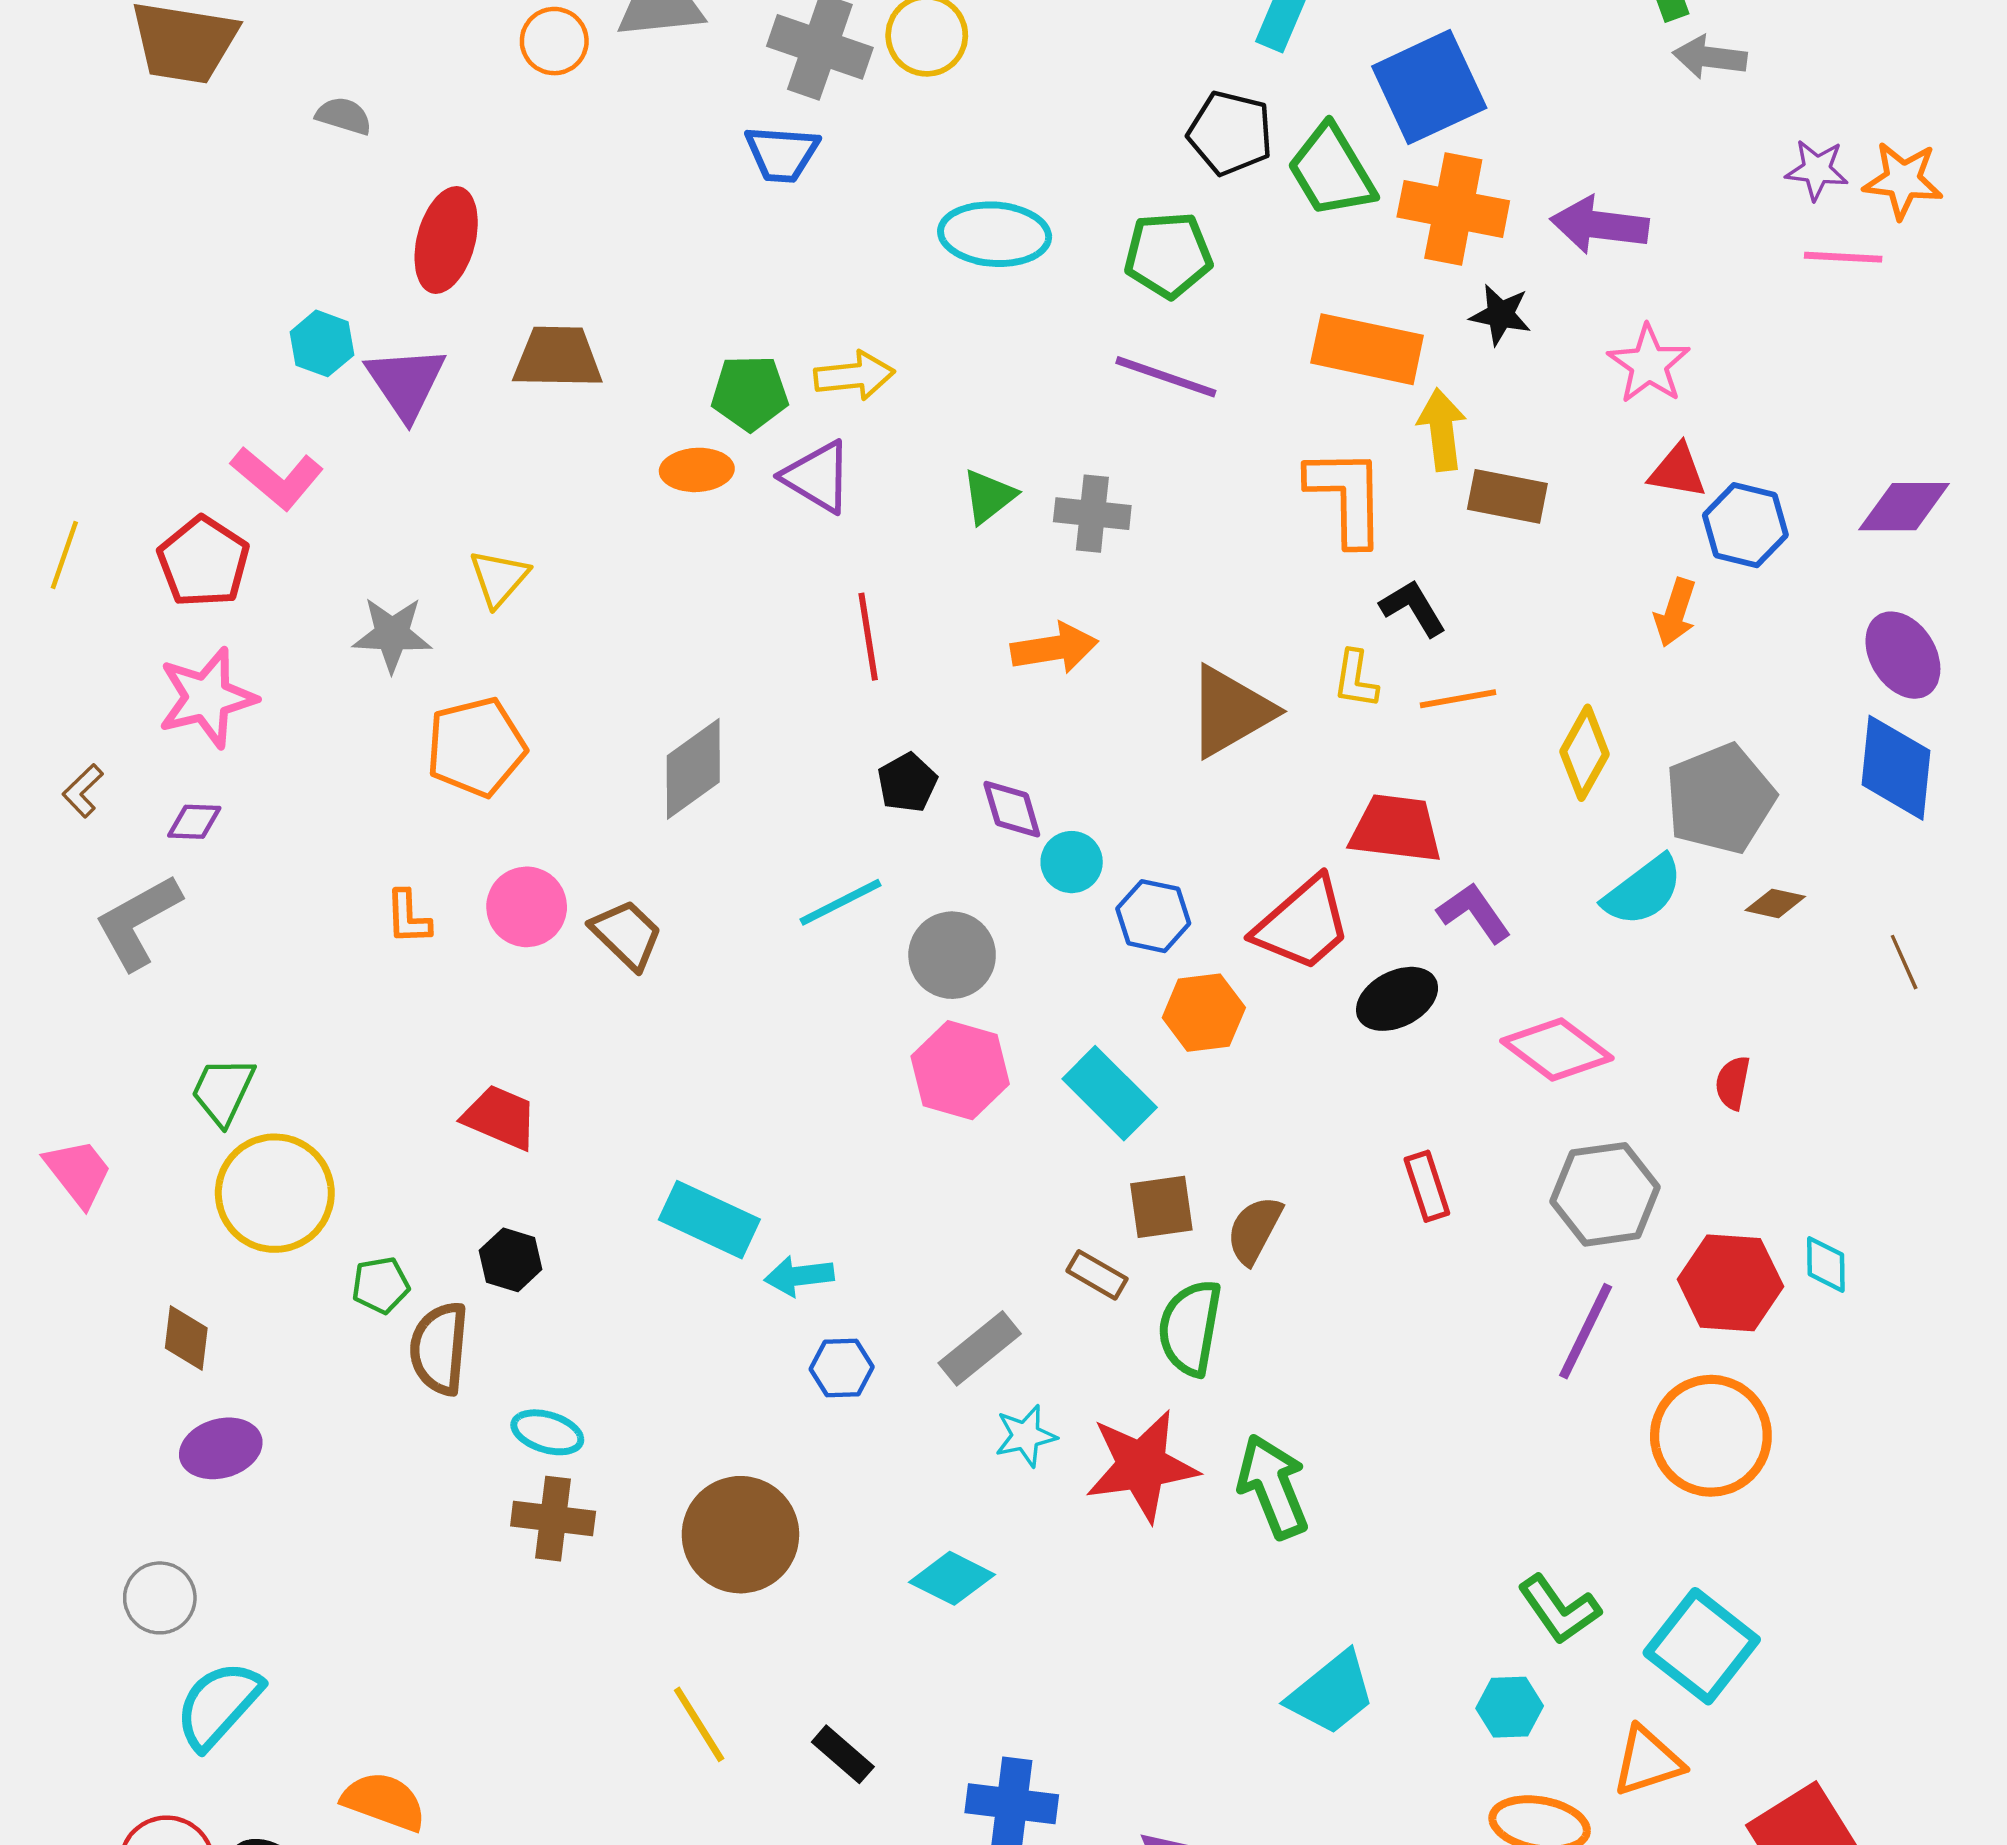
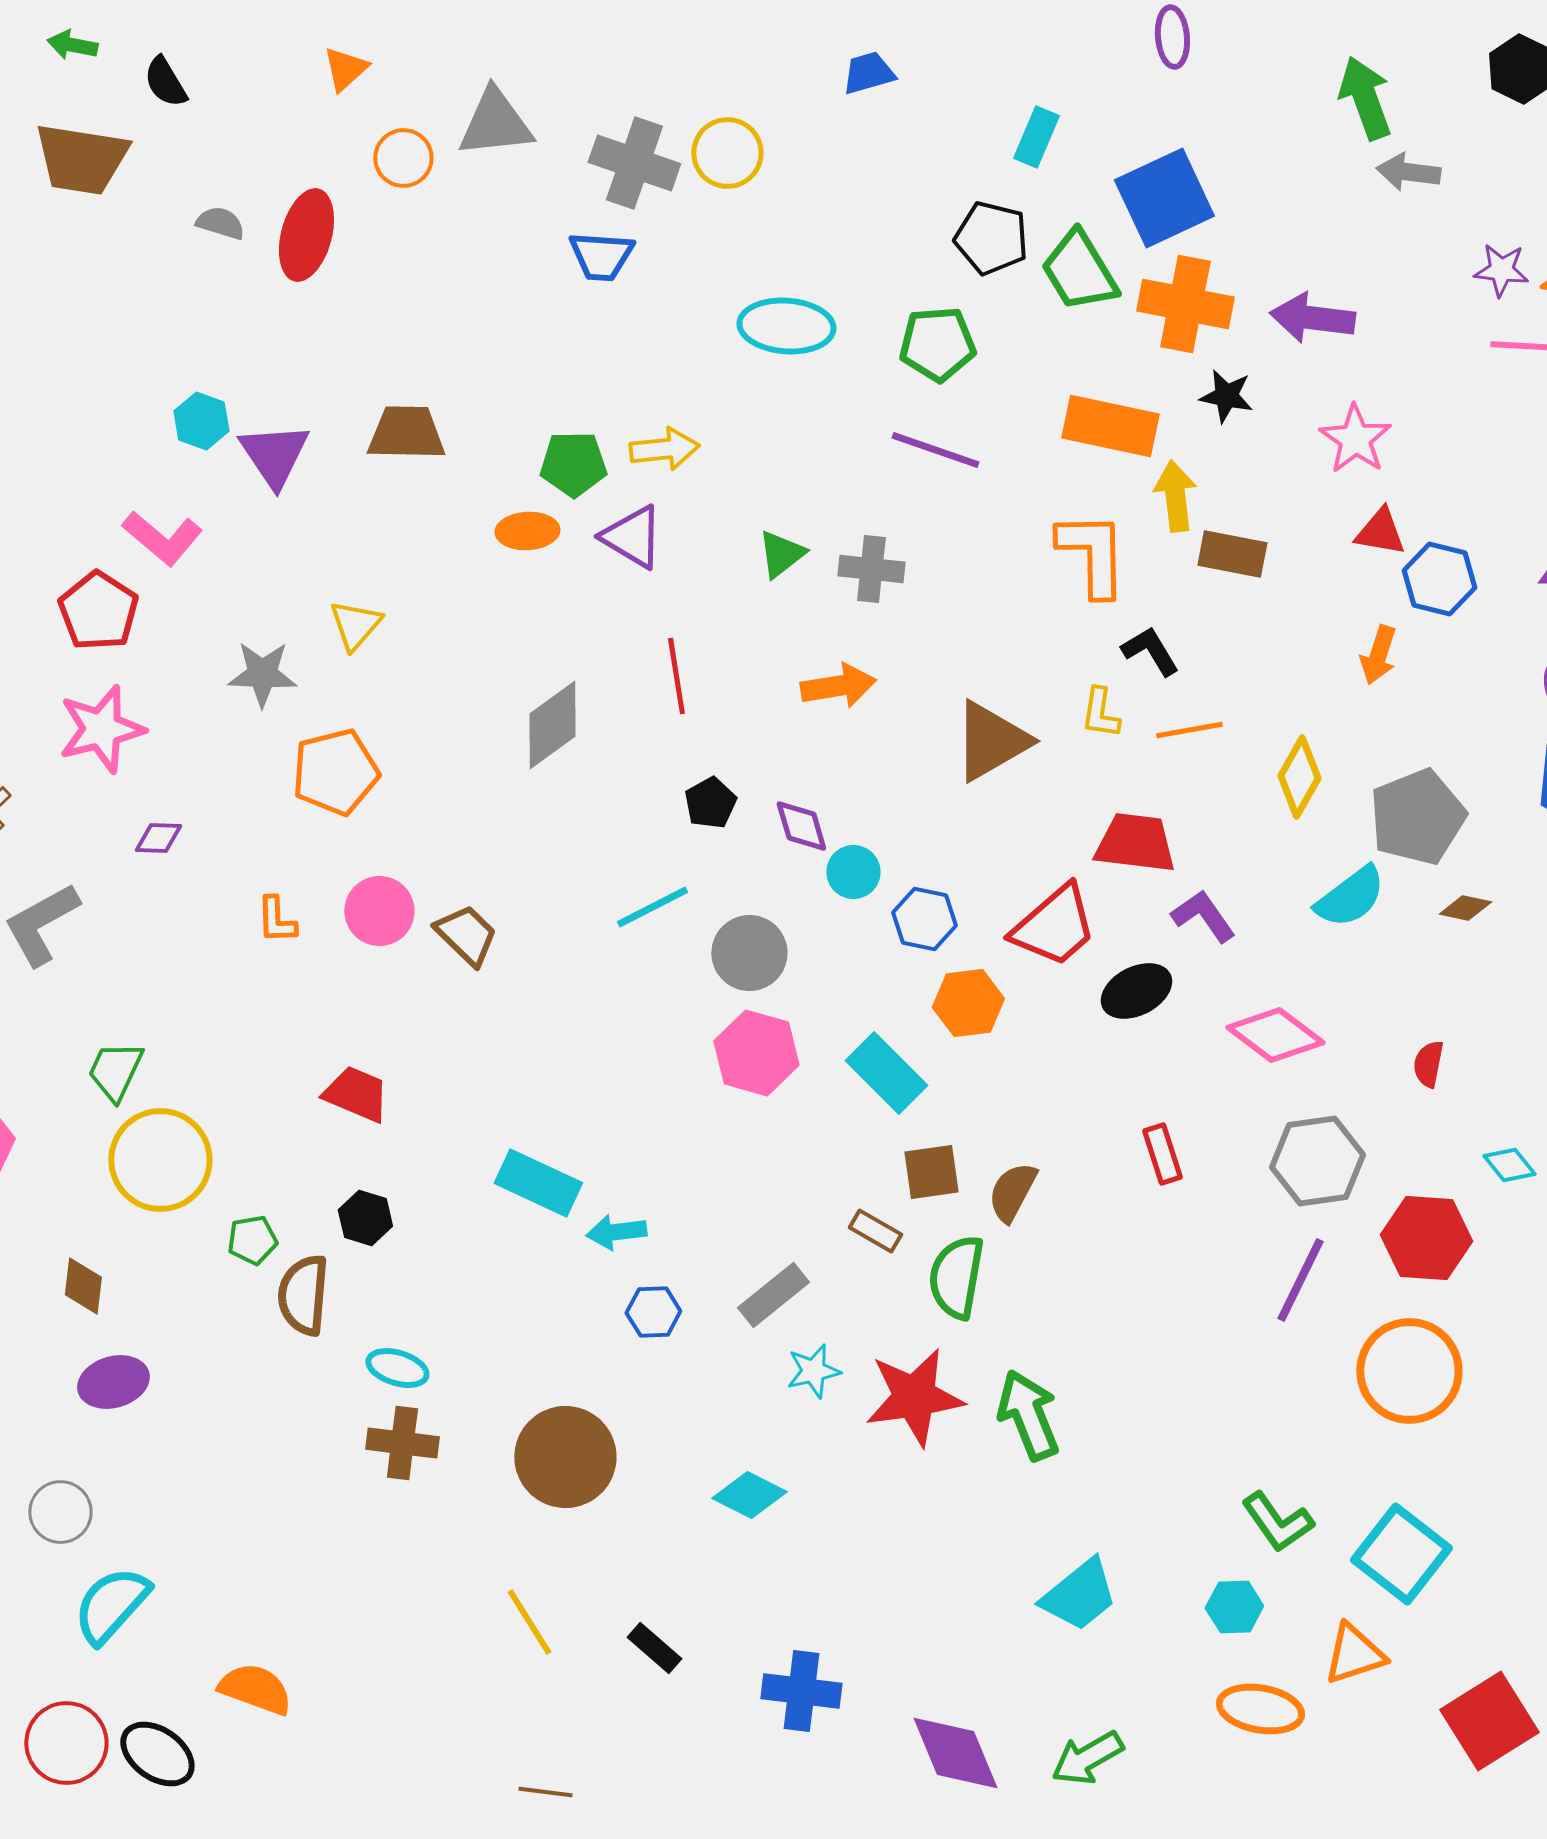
red ellipse: (446, 240) -> (306, 235), moved
gray diamond: (693, 769) -> (552, 725), moved
purple diamond: (194, 822) -> (158, 838), moved
cyan diamond: (1826, 1264) -> (1509, 1165), moved, turned -38

